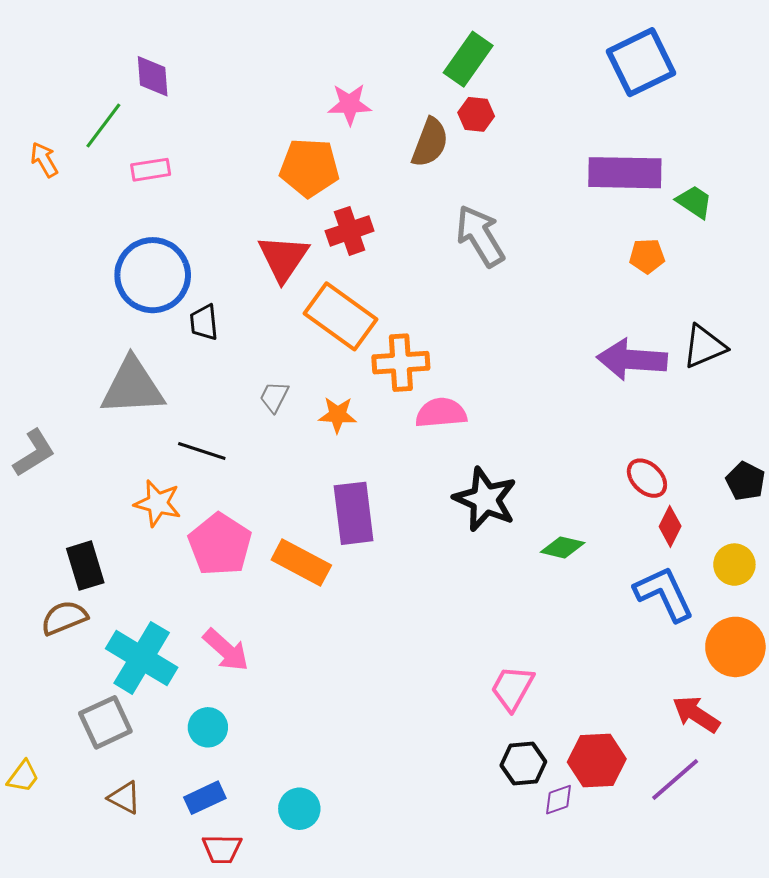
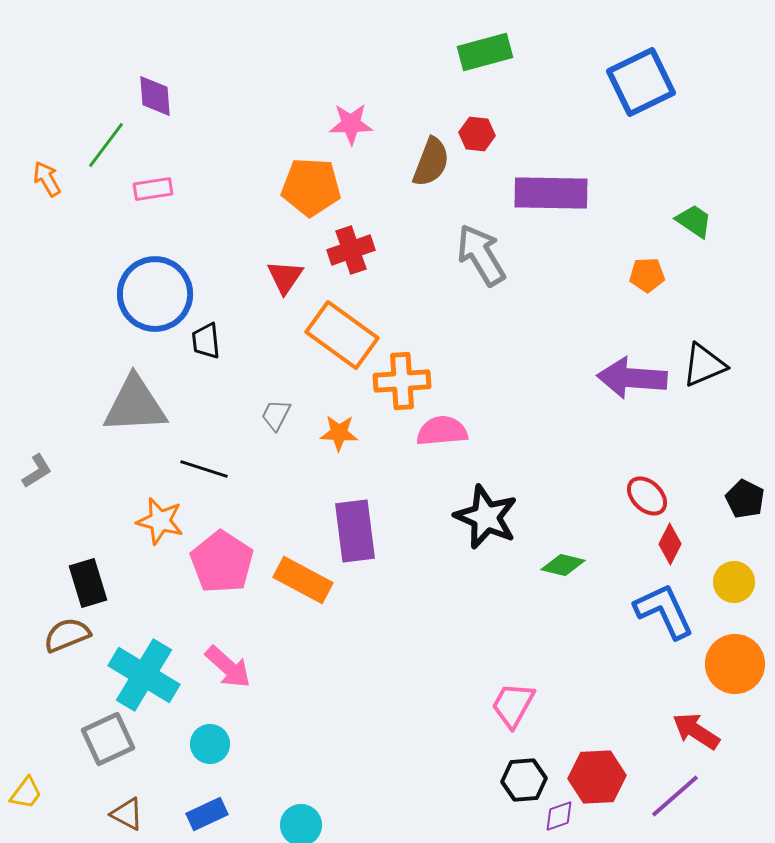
green rectangle: (468, 59) -> (485, 52), moved, turned 40
purple rectangle: (625, 173) -> (551, 193), moved
red triangle: (283, 258) -> (285, 277), size x0.7
gray L-shape: (34, 453) -> (37, 471), size x0.7

